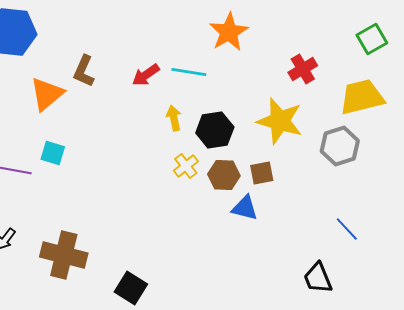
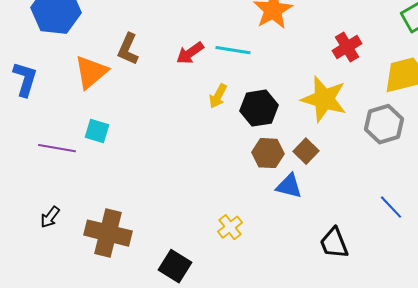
yellow arrow: (174, 118) -> (218, 96), turned -140
yellow cross: (186, 166) -> (230, 227), moved
brown square: (262, 173) -> (306, 151), turned -35
black trapezoid: (318, 278) -> (334, 243), moved

